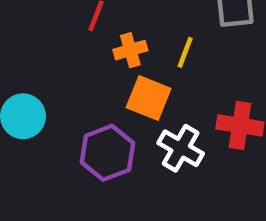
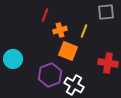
white cross: (181, 148) -> (74, 85), moved

